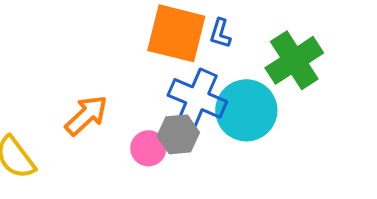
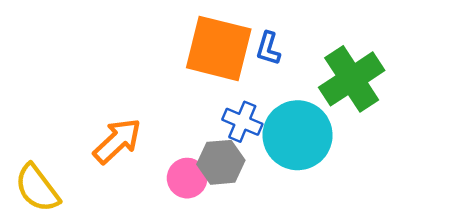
blue cross: (197, 98) -> (242, 122), size x0.6

